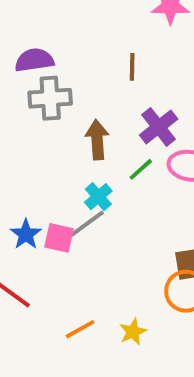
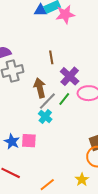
brown line: (132, 67) -> (51, 57), moved
gray line: (87, 224) -> (47, 101), moved
yellow star: (133, 332) -> (82, 180), moved

